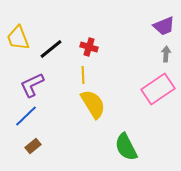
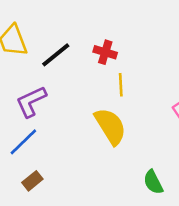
yellow line: (83, 75) -> (121, 85), moved
green semicircle: (126, 147) -> (153, 182), size x0.7

